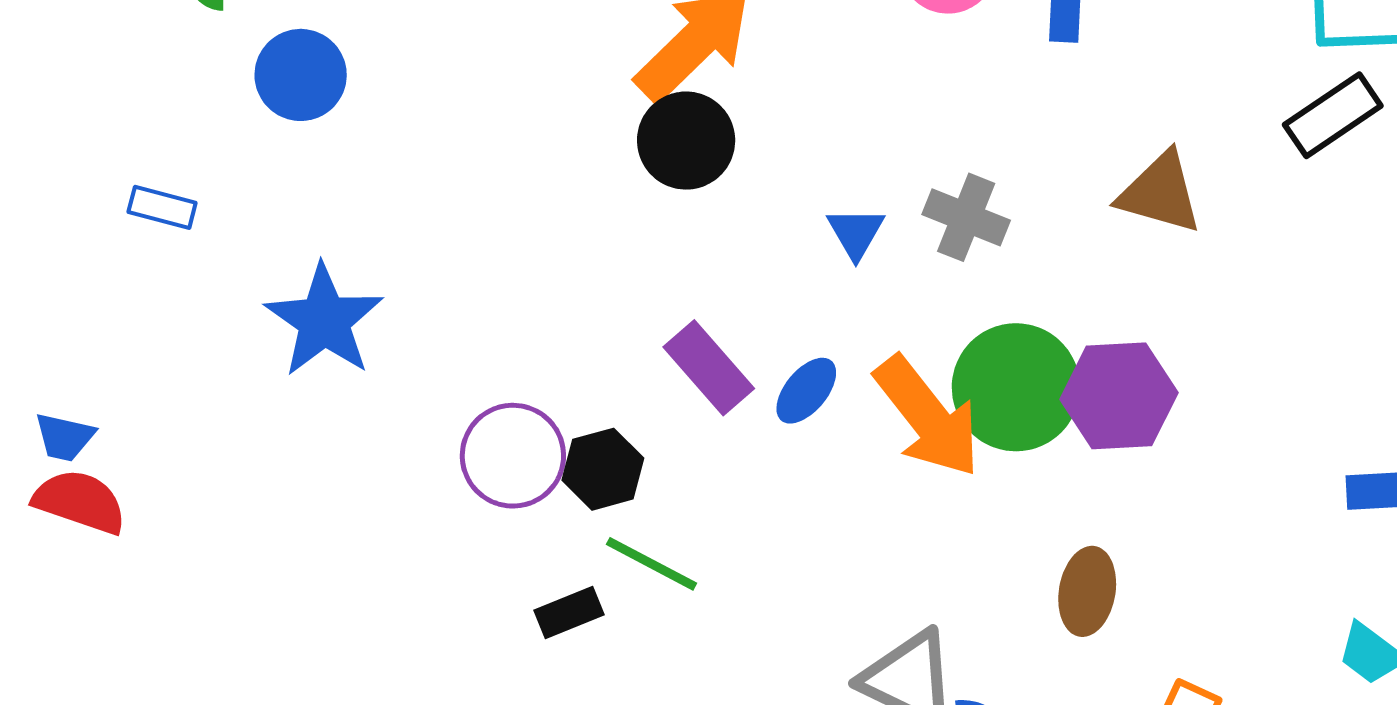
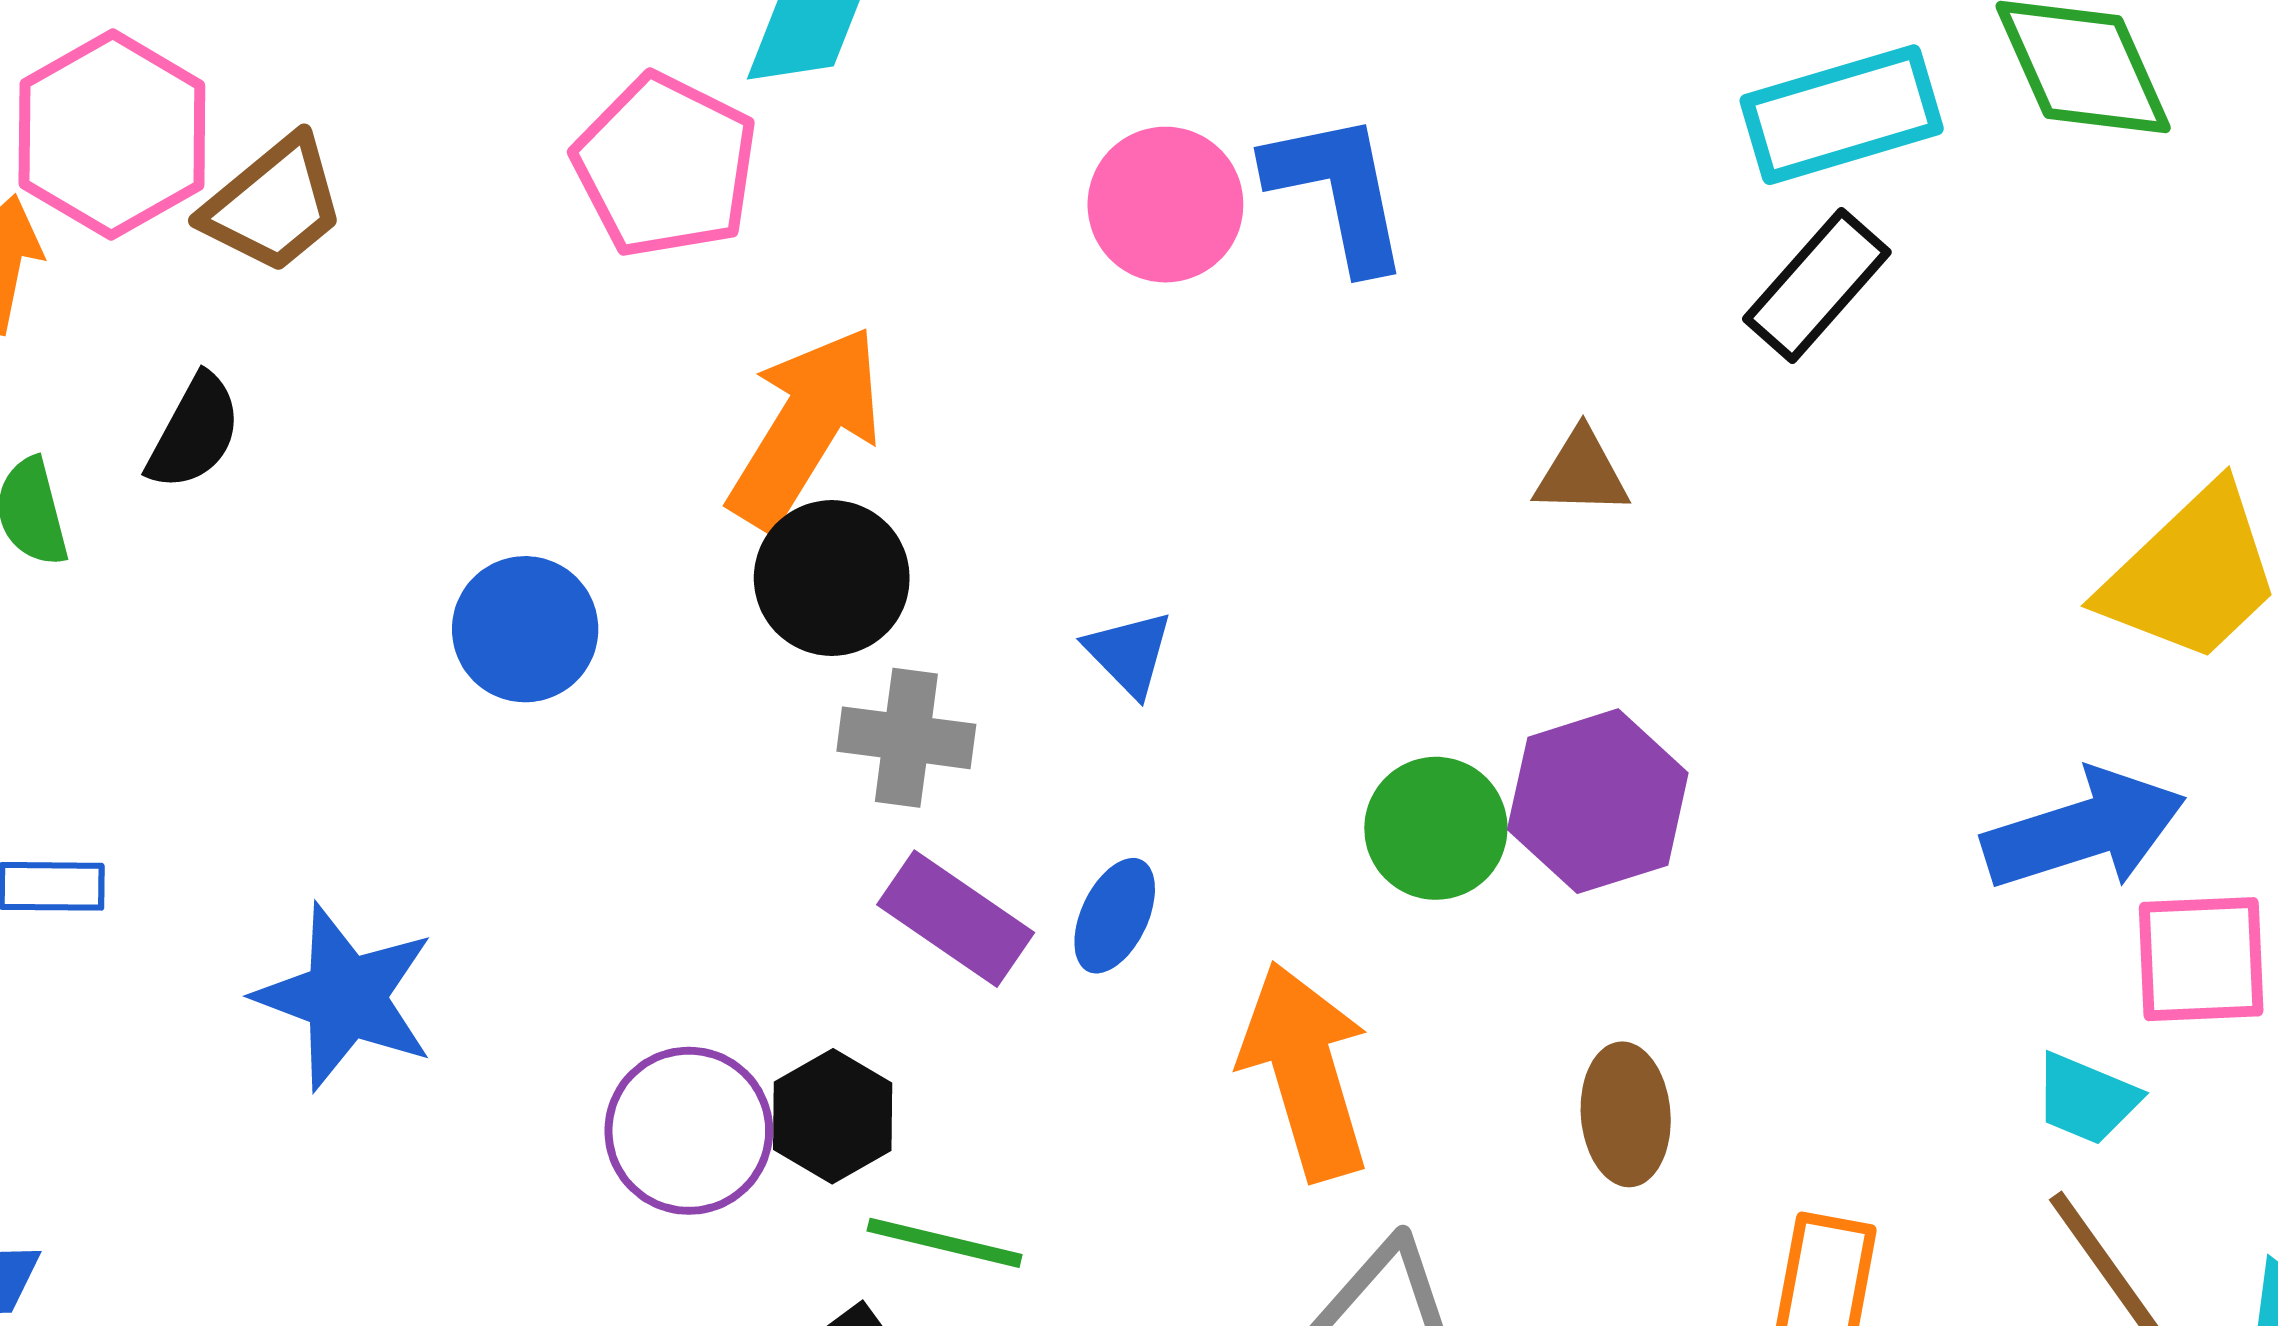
blue circle: (301, 75) -> (525, 629), moved
brown triangle: (1160, 193) -> (1582, 473), size x0.7
gray cross: (966, 217) -> (906, 738), moved
green circle: (1016, 387) -> (1436, 828), size x0.7
orange arrow: (928, 417) -> (1305, 1071), moved, turned -144

